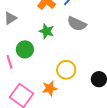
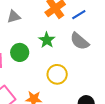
yellow circle: (66, 70) -> (57, 74), moved

